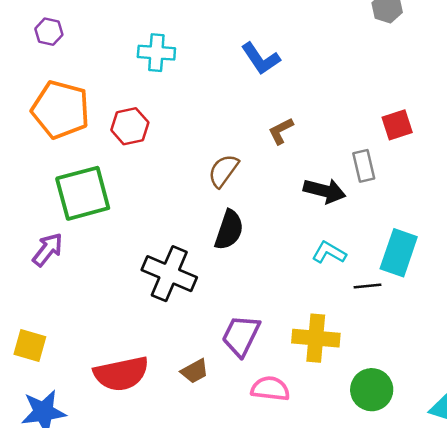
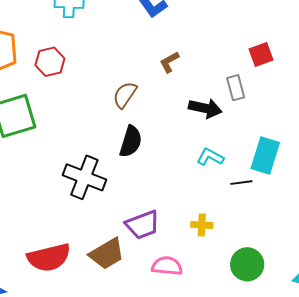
purple trapezoid: (241, 336) -> (143, 225), turned -135
yellow cross: (316, 338) -> (202, 225), size x0.6
brown trapezoid: (195, 371) -> (107, 254), size x1.6

